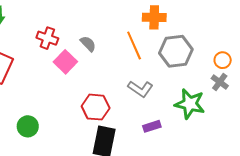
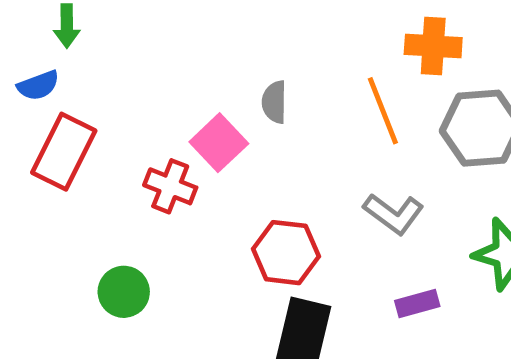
red cross: (47, 38) -> (170, 186), moved
gray semicircle: (88, 44) -> (274, 102), turned -138

